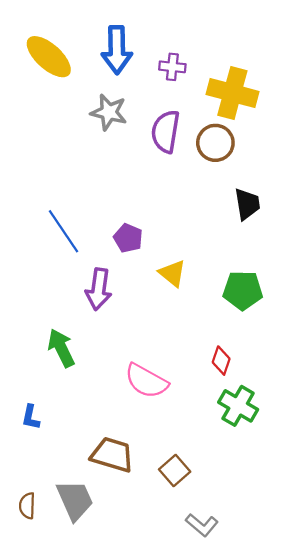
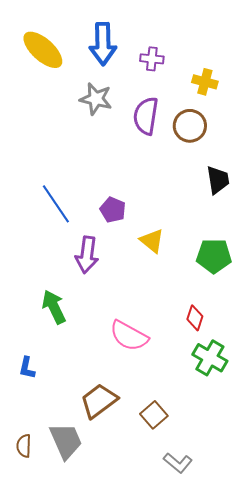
yellow cross: (232, 93) -> (205, 82), size x0.6
brown trapezoid: (112, 455) -> (99, 401), turned -54

